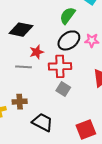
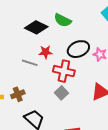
green semicircle: (67, 16) -> (63, 20), moved, turned -114
brown cross: (20, 102) -> (18, 94), turned -32

